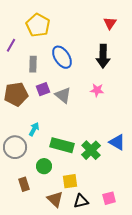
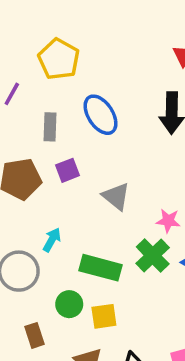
pink star: (97, 90) -> (168, 221), moved
gray triangle: (63, 95) -> (116, 196), moved
green cross: (91, 150) -> (153, 255), moved
yellow square: (70, 181) -> (104, 316), moved

